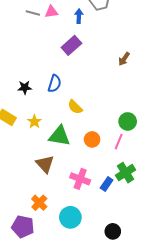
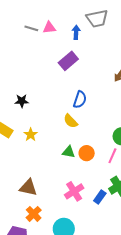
blue semicircle: (54, 84) -> (80, 100), moved
green triangle: (59, 136) -> (69, 152), moved, size x0.6
brown triangle: (45, 164) -> (28, 188), moved, turned -36
pink cross: (80, 179) -> (74, 191), turned 36

